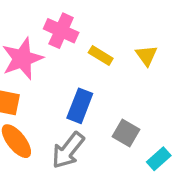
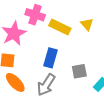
yellow rectangle: (101, 55) -> (60, 27), size x1.5
gray square: (126, 133) -> (79, 71), turned -35

